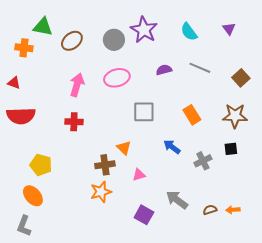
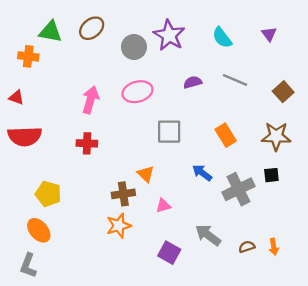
brown ellipse: (72, 41) -> (92, 28), moved
gray cross: (203, 161) -> (239, 189), size x1.5
orange arrow: (233, 210) -> (274, 247), turned -96

